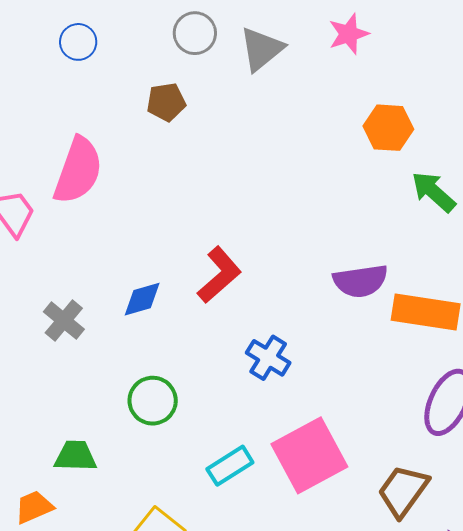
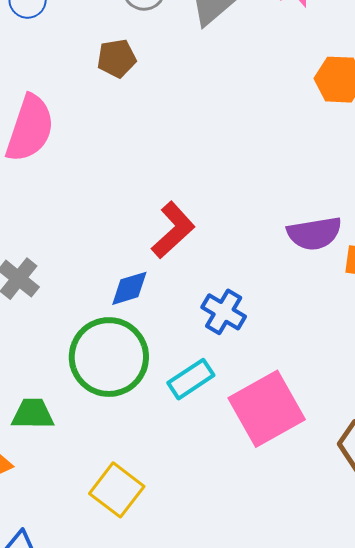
blue diamond: (142, 299) -> (129, 288), moved
green circle: (153, 401) -> (109, 357), size x1.6
cyan rectangle: (230, 466) -> (191, 379), moved

